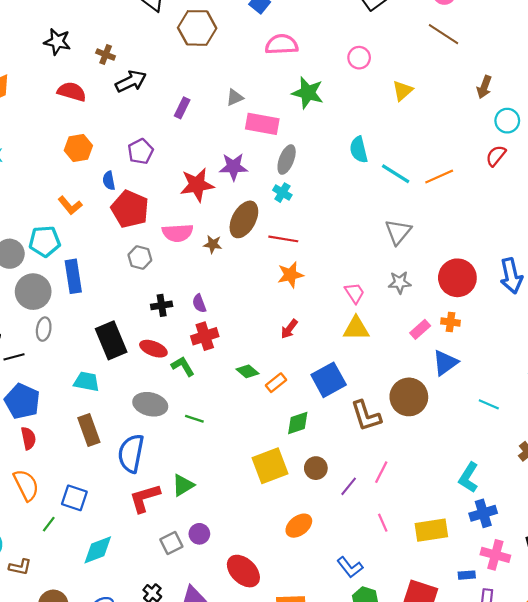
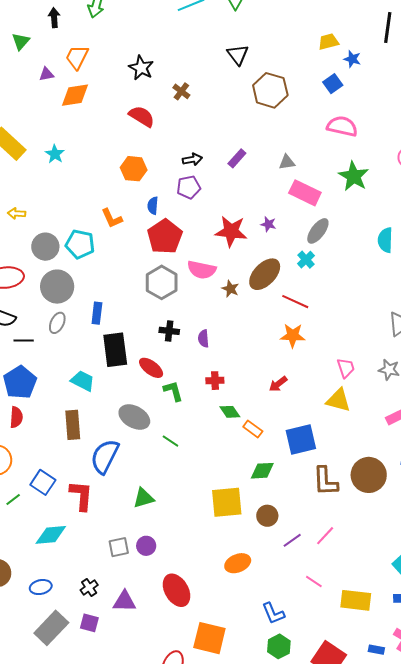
black arrow: (131, 81) -> (192, 159), moved, size x0.7
purple star: (233, 167) -> (268, 224), size x0.6
gray hexagon: (140, 257) -> (162, 282), size x1.5
blue rectangle: (73, 276) -> (97, 313), moved, size x0.7
red cross: (205, 336) -> (215, 381), moved, size x0.7
orange rectangle: (276, 383) -> (253, 429), turned 60
red L-shape: (145, 498) -> (81, 496), moved, turned 96
pink line: (383, 523) -> (314, 582), turned -48

